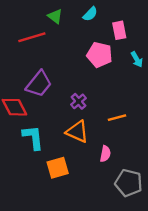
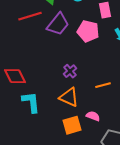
purple trapezoid: (39, 84) -> (58, 24), moved
pink semicircle: (105, 154) -> (93, 116), turned -80
orange square: (58, 168) -> (72, 125), moved

